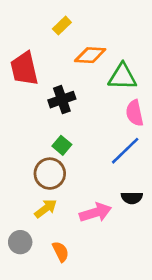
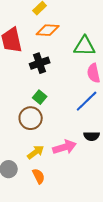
orange diamond: (90, 55) -> (48, 30), moved
yellow arrow: (46, 209) -> (36, 152), moved

